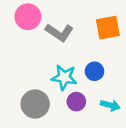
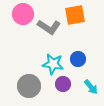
orange square: (108, 28) -> (75, 15), moved
cyan arrow: (110, 105) -> (91, 87), turned 35

